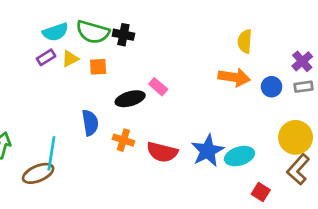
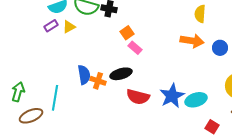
orange square: (98, 67) -> (127, 33), moved, turned -32
black ellipse: (130, 99) -> (121, 74), moved
orange cross: (123, 140) -> (98, 81), moved
brown ellipse: (38, 173) -> (31, 116), moved

